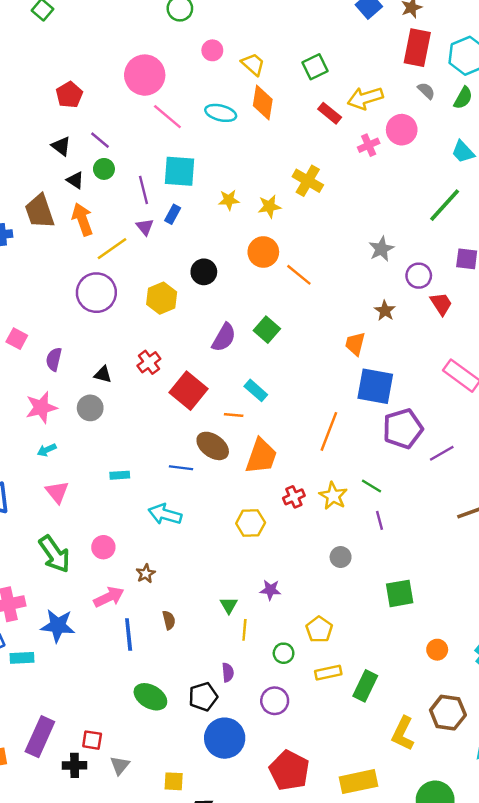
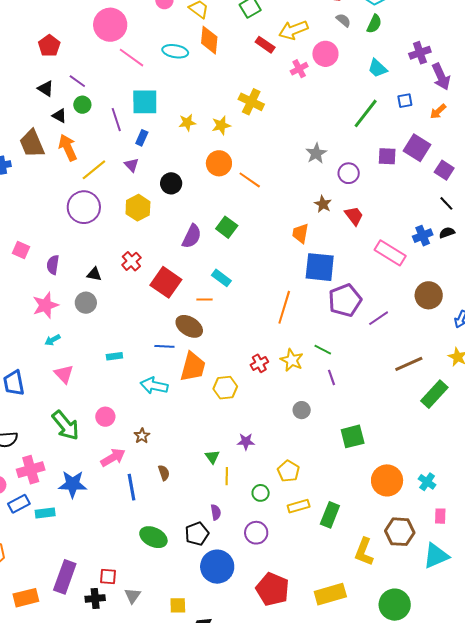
purple triangle: (145, 227) -> (132, 165), moved
red trapezoid: (441, 304) -> (354, 216), moved
orange trapezoid: (261, 456) -> (193, 367), moved
orange circle: (437, 650) -> (387, 480), size x1.8

